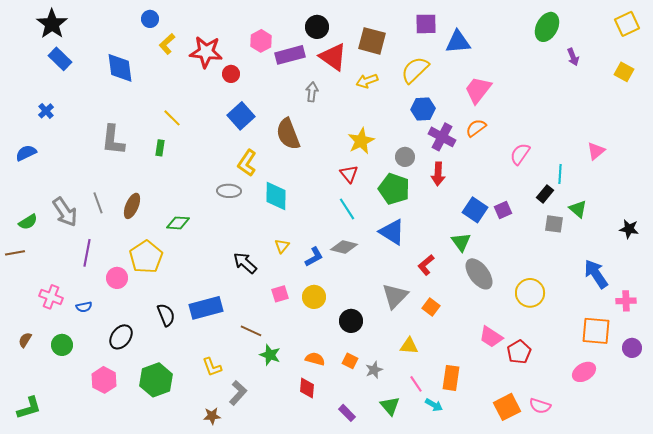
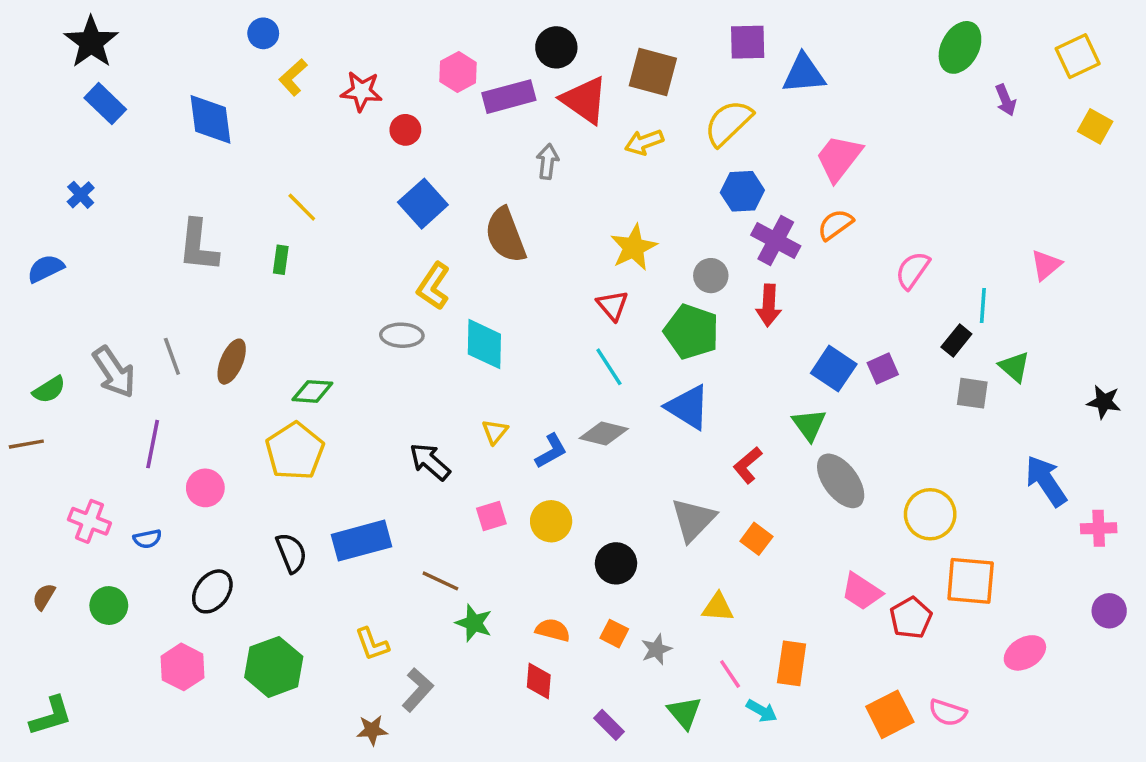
yellow square: (627, 24) -> (1078, 56), moved
red star: (206, 52) -> (362, 91), size x0.7
yellow pentagon: (146, 257) -> (295, 451), moved
orange square: (596, 331) -> (971, 581), moved

